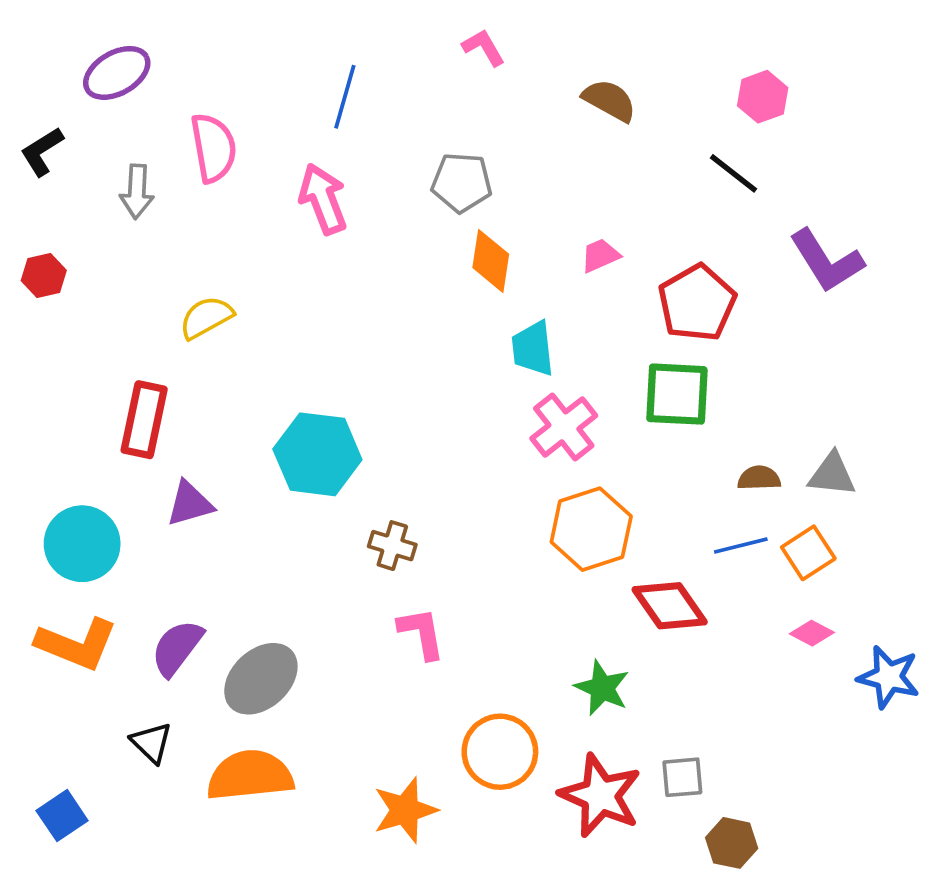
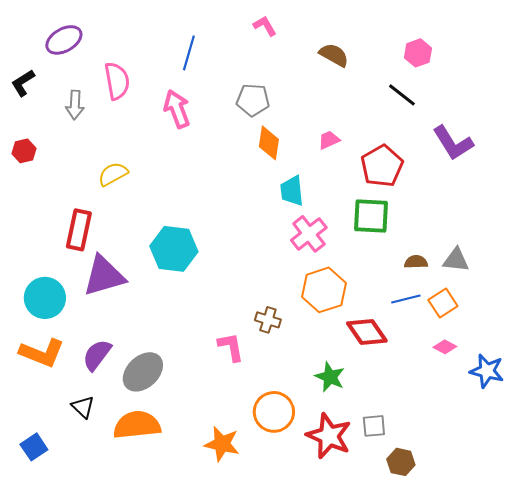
purple triangle: (190, 504) -> (104, 276), size x1.6
brown cross: (392, 546) -> (268, 320), moved
orange star: (405, 810) -> (222, 444), turned 30

